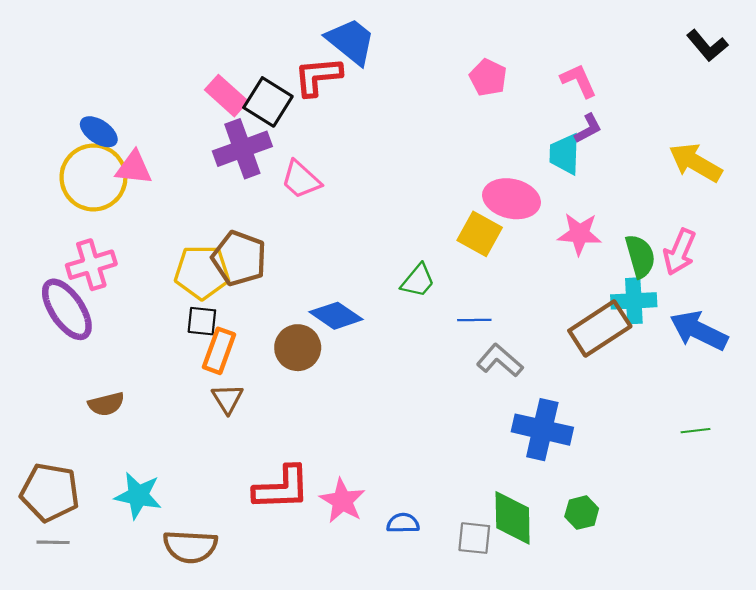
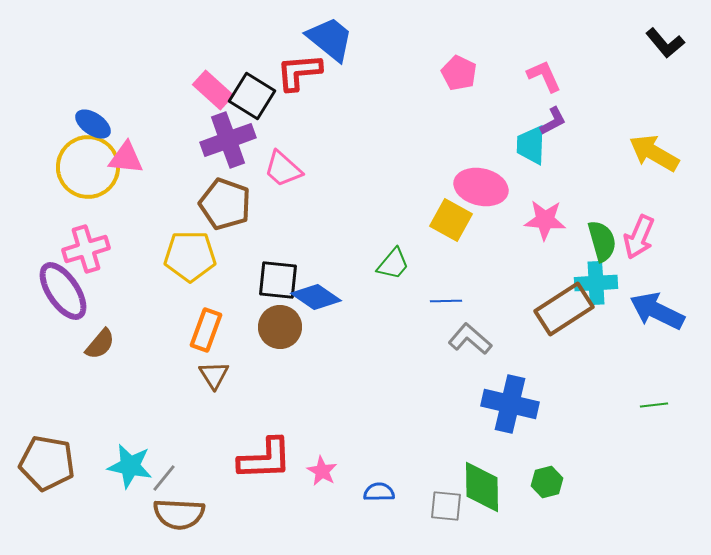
brown pentagon: (239, 258) -> (225, 204), moved
black square: (202, 321) -> (278, 280), moved, size x1.4
brown semicircle: (106, 404) -> (100, 344), moved, turned -36
pink star: (342, 501) -> (322, 471), size x0.7
gray line: (53, 542) -> (164, 478), moved, turned -52

